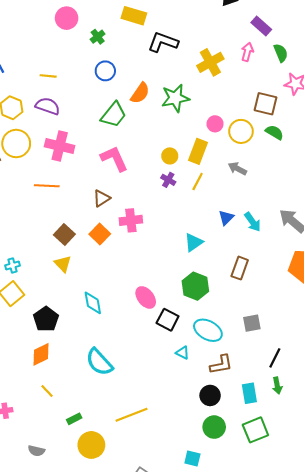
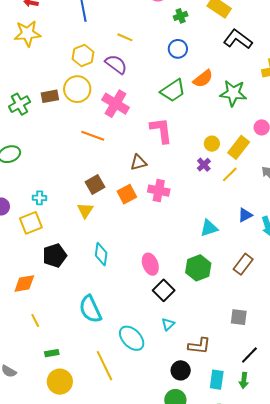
cyan ellipse: (208, 330) -> (132, 338), moved
cyan triangle: (183, 353) -> (168, 324), turned 32
orange diamond: (41, 354) -> (24, 284), moved
yellow line: (132, 415) -> (105, 366), turned 68

